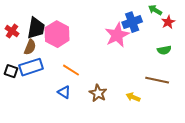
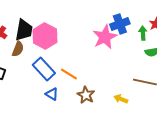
green arrow: (155, 10) -> (143, 33), moved, turned 56
blue rectangle: (31, 67) -> (44, 69), moved, turned 65
orange line: (71, 70) -> (69, 74), moved

